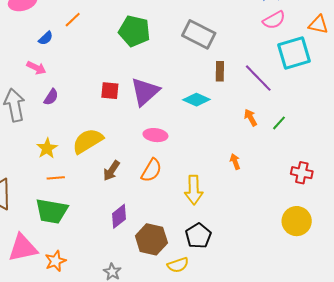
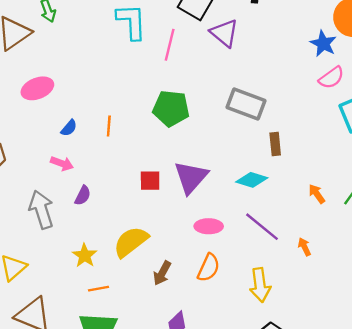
orange line: (73, 20) -> (109, 126), moved, turned -36
purple line: (258, 78) -> (262, 227), moved

